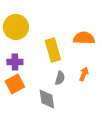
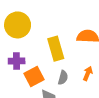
orange square: (15, 84) -> (34, 77), moved

